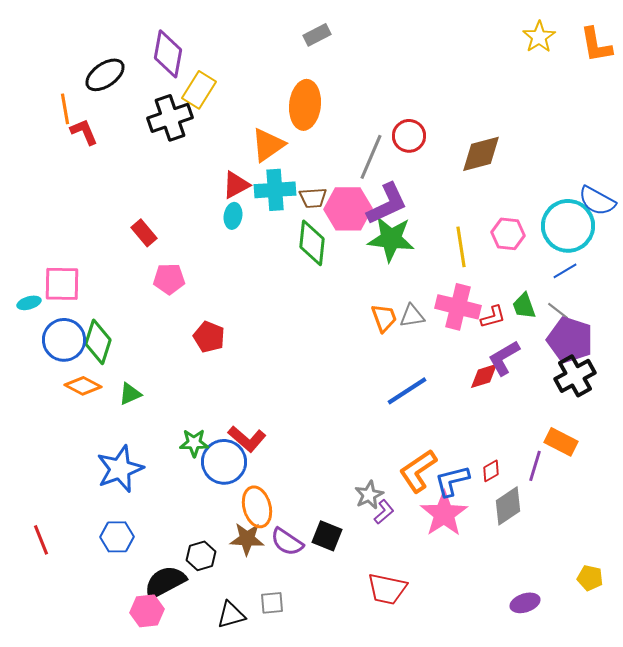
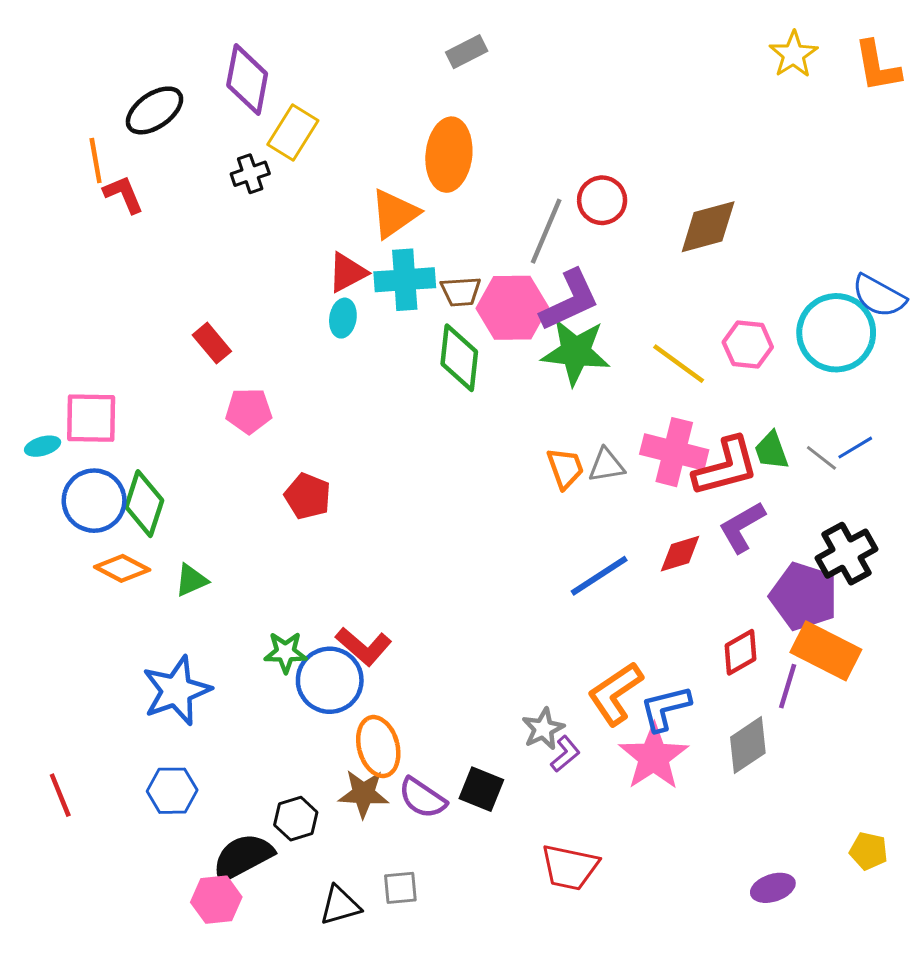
black cross: (170, 118) -> (250, 174), size x0.6
yellow line: (461, 247) -> (679, 364), turned -45
blue line: (565, 271) -> (855, 448), moved
red L-shape: (493, 317) -> (726, 467), size x1.8
purple pentagon: (570, 340) -> (804, 596), moved
red diamond: (484, 376) -> (680, 554), moved
orange rectangle: (561, 442) -> (826, 651), size x1.4
red diamond: (491, 471) -> (740, 652), moved, size x1.4

